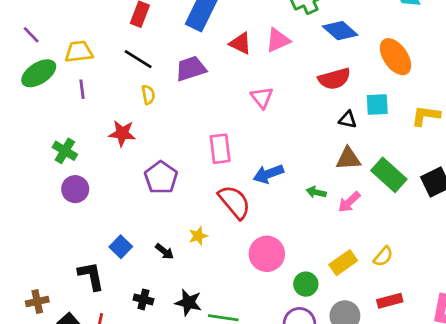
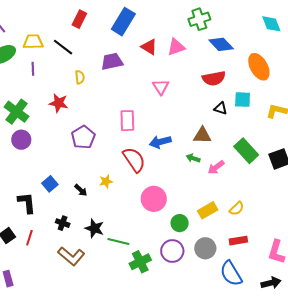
black line: (138, 59) -> (63, 47), moved
green cross: (65, 151) -> (17, 112), size x1.4
brown triangle: (348, 159) -> (202, 135), moved

